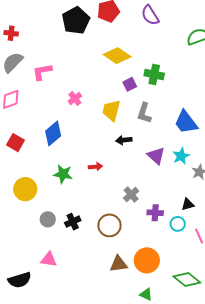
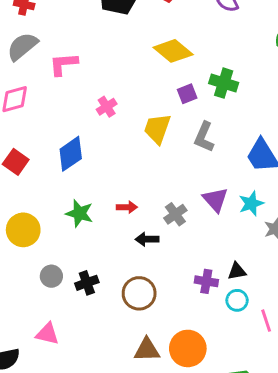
black arrow: (124, 140) -> (147, 239), moved
gray cross: (131, 195) -> (175, 214), moved
black triangle: (188, 204) -> (237, 271), moved

